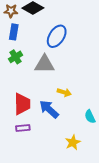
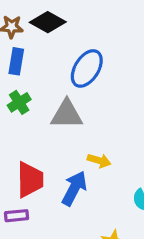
blue arrow: (49, 109) -> (74, 188), turned 75
purple rectangle: (23, 128) -> (16, 216), moved

